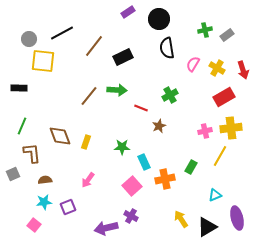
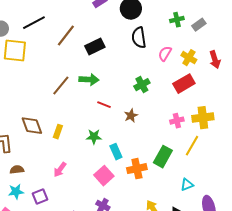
red rectangle: (224, 97) -> (184, 84), moved
red line: (141, 108) -> (104, 105), moved
green rectangle: (191, 167) -> (163, 157), size x1.5

